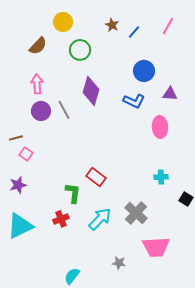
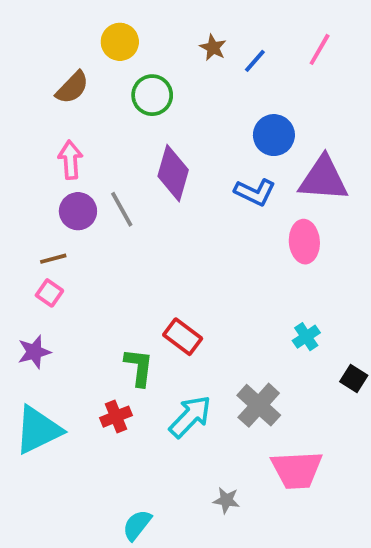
purple triangle: (170, 94) -> (323, 179), size x1.8
brown line: (16, 138) -> (53, 259), moved
cyan cross: (161, 177) -> (306, 337), turned -32

